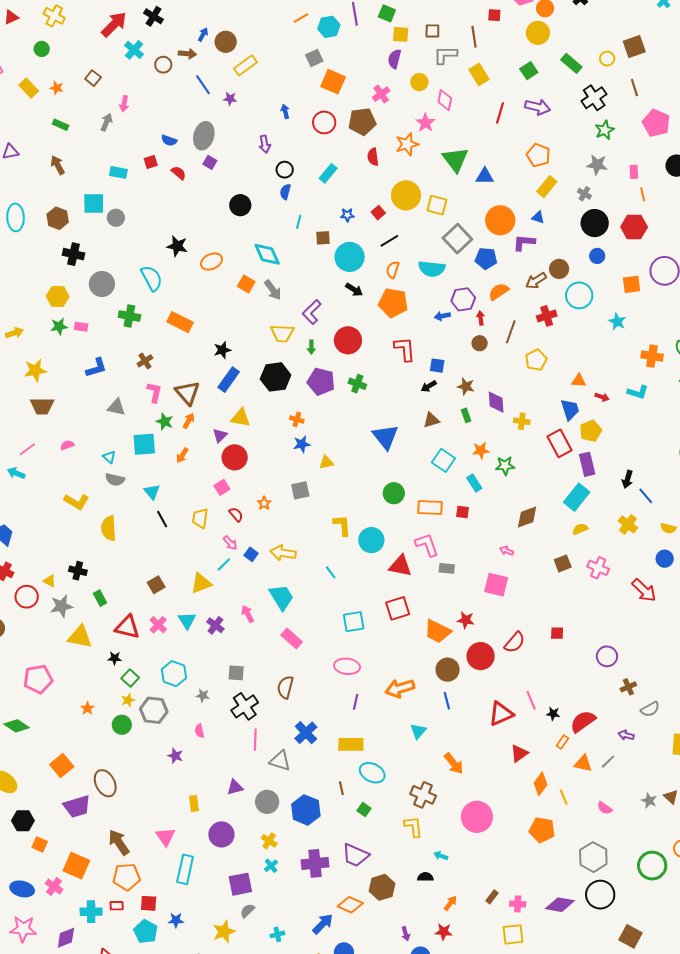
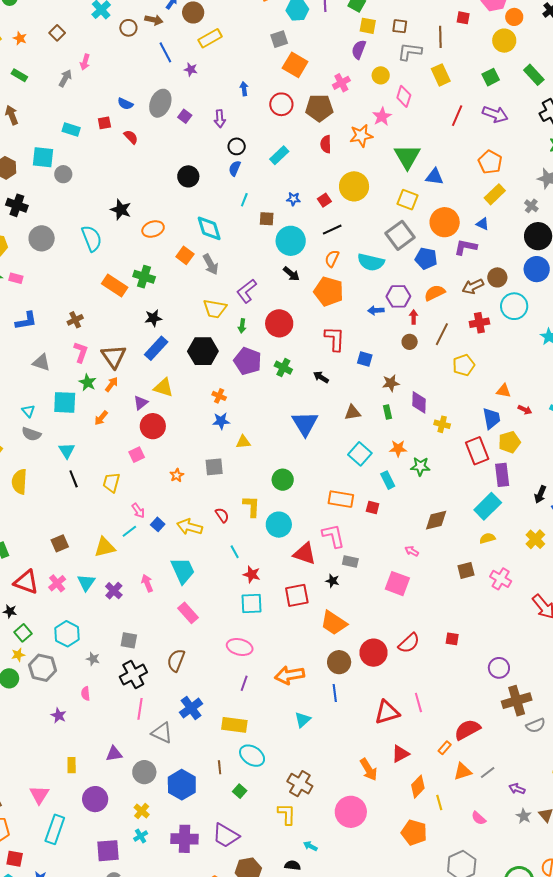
purple square: (210, 162) -> (185, 116), moved
yellow square: (437, 205) -> (407, 200), moved
blue circle: (597, 256) -> (537, 269), size x1.6
green cross: (129, 316) -> (144, 277), moved
black arrow: (429, 386) -> (321, 377), moved, turned 56
brown star: (466, 386) -> (391, 383), turned -30
green circle: (394, 493) -> (283, 480), moved
red semicircle: (236, 514) -> (222, 515), moved
red star: (466, 620) -> (252, 574), moved
brown cross: (628, 687) -> (517, 701), size x1.8
black star: (553, 714) -> (332, 581), moved
purple arrow: (626, 735) -> (517, 789), moved
orange arrow: (454, 763) -> (369, 770), moved
orange triangle: (583, 764) -> (463, 771), turned -36

